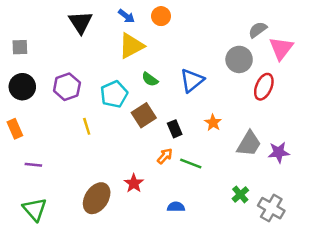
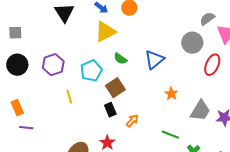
orange rectangle: (15, 129) -> (17, 108), moved
black rectangle: (175, 129) -> (110, 110), moved
green line: (191, 164) -> (170, 135), moved

